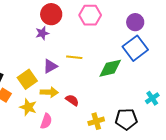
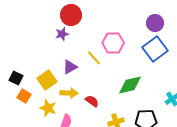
pink hexagon: (90, 15) -> (113, 43), moved
yellow line: (74, 57) -> (94, 58), turned 42
green diamond: (110, 68) -> (130, 85), moved

